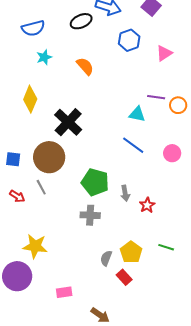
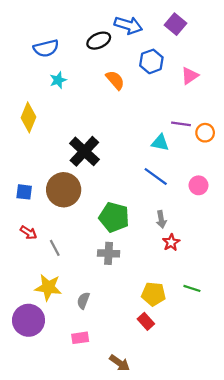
orange semicircle: (85, 66) -> (115, 80), moved
yellow diamond: (30, 99) -> (29, 117), moved
gray line: (41, 187) -> (55, 248), moved
gray arrow: (125, 193) -> (161, 219), moved
yellow pentagon: (131, 252) -> (154, 294), turned -30
gray semicircle: (106, 258) -> (83, 301), moved

